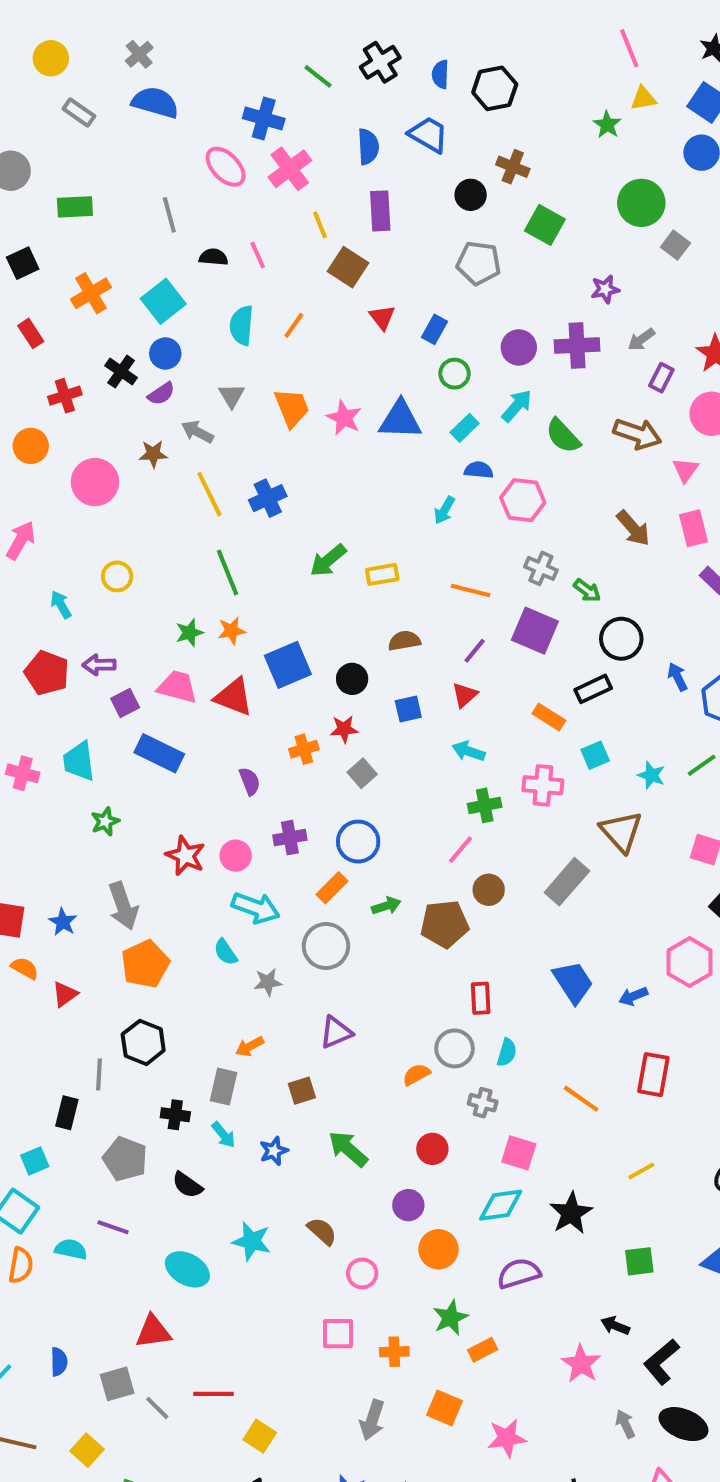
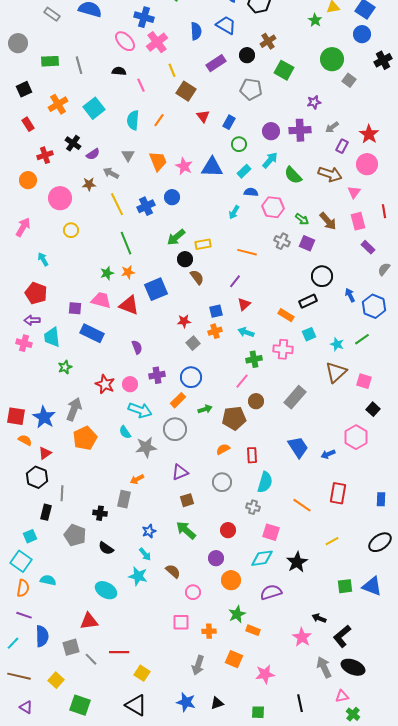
brown cross: (513, 167) -> (268, 41), turned 35
purple rectangle: (380, 211) -> (216, 63), moved, turned 60
gray line: (169, 215) -> (79, 65), moved
black semicircle: (214, 257) -> (119, 71), moved
blue circle: (165, 354) -> (172, 197), moved
yellow circle: (117, 576) -> (71, 230), moved
green arrow: (587, 591) -> (302, 219), moved
purple square: (535, 631) -> (307, 243), moved, size x0.7
brown semicircle: (404, 641) -> (197, 277), moved, turned 63
purple line: (475, 651) -> (235, 281), moved
purple arrow: (99, 665) -> (32, 320), moved
black circle: (352, 679) -> (185, 259), moved
purple square: (125, 703) -> (75, 308), turned 32
orange cross: (304, 749) -> (215, 331), moved
brown triangle: (621, 832) -> (336, 372), moved, turned 30
gray arrow: (123, 906) -> (74, 409), turned -140
blue star: (63, 922) -> (44, 417), size x1.6
gray star: (268, 982) -> (146, 447), size x1.5
black hexagon: (143, 1042) -> (37, 477), moved
gray circle: (455, 1048) -> (222, 482), moved
cyan semicircle: (507, 1052) -> (265, 482), size x1.5
orange semicircle: (416, 1075) -> (223, 449), moved
brown square: (302, 1091) -> (187, 500), moved
cyan arrow: (224, 1135) -> (145, 554), moved
purple line: (113, 1227) -> (24, 615), moved
green square: (639, 1261) -> (345, 586), moved
orange rectangle: (483, 1350) -> (253, 630), turned 48
blue semicircle: (59, 1362) -> (42, 636), size x1.5
gray arrow: (625, 1424) -> (324, 667), size x1.5

